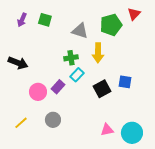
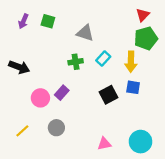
green pentagon: (111, 25) -> (146, 38), moved
yellow arrow: (98, 53) -> (131, 62), moved
cyan rectangle: (77, 75) -> (103, 59), moved
pink triangle: (107, 130) -> (104, 144), moved

